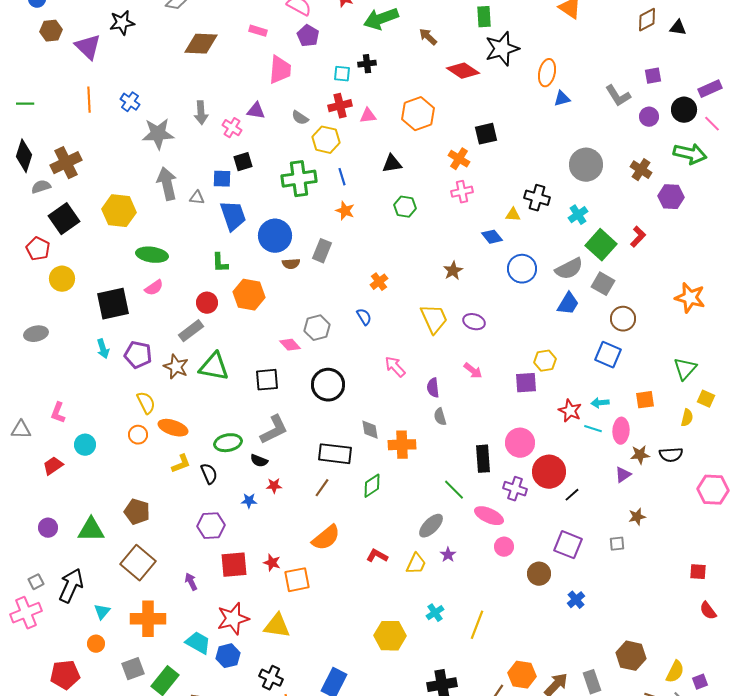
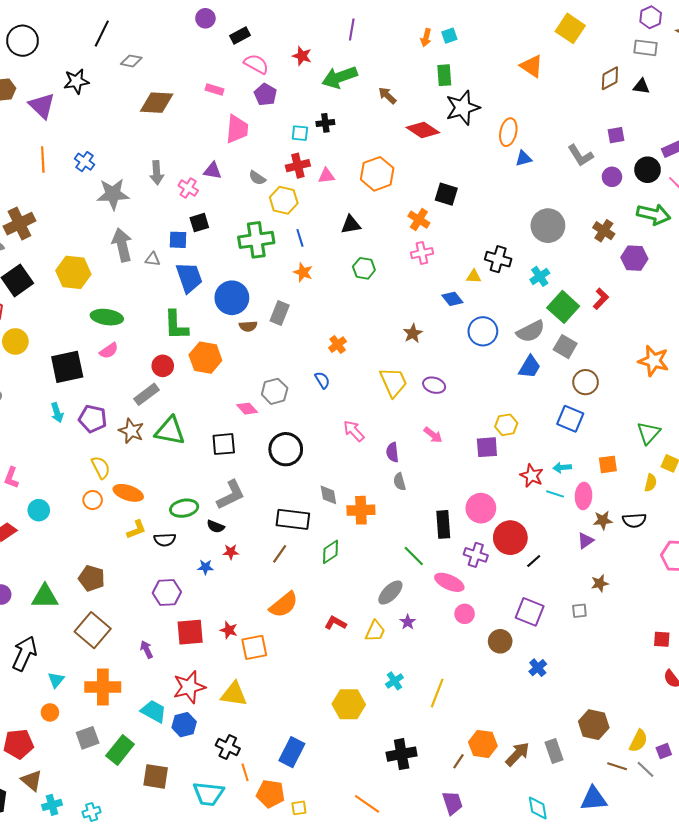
black square: (486, 134) -> (446, 194), turned 30
green L-shape: (220, 263) -> (176, 325), size x1.5
black semicircle: (209, 474) -> (165, 540), turned 110

